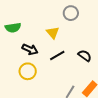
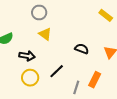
gray circle: (71, 13) -> (39, 13), moved
black line: (57, 56) -> (57, 71), moved

